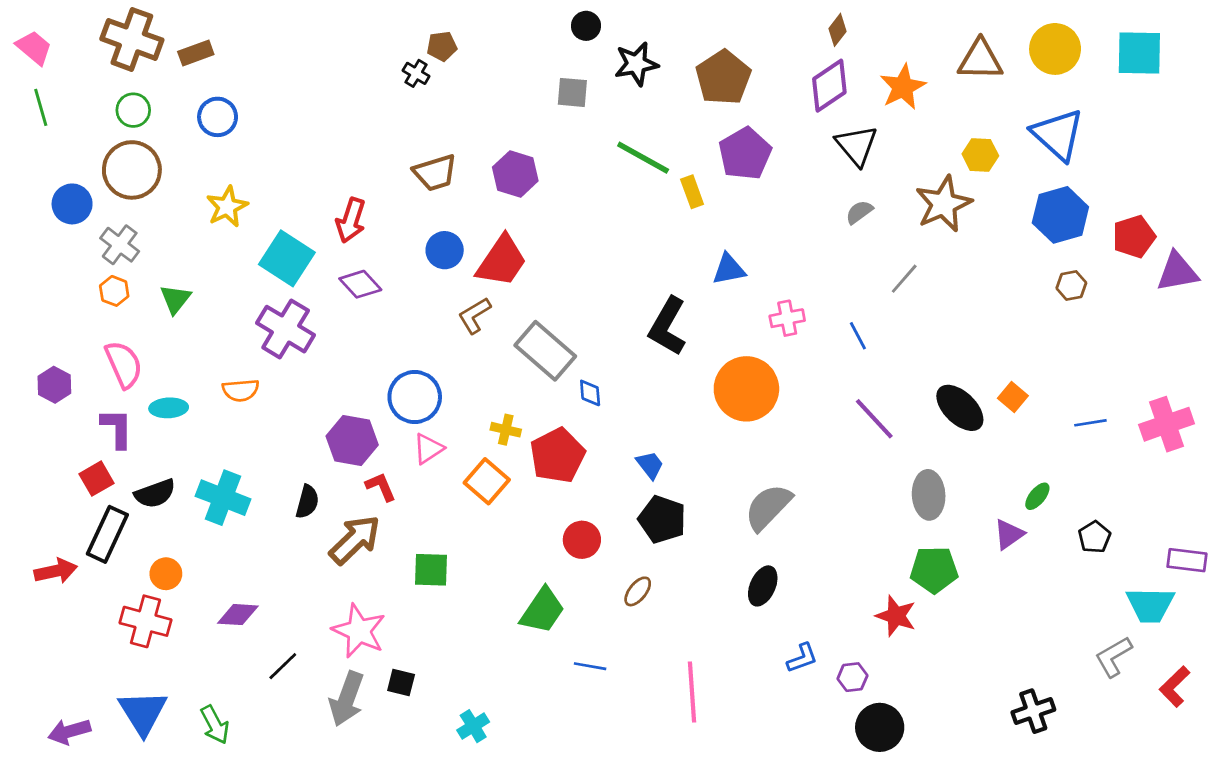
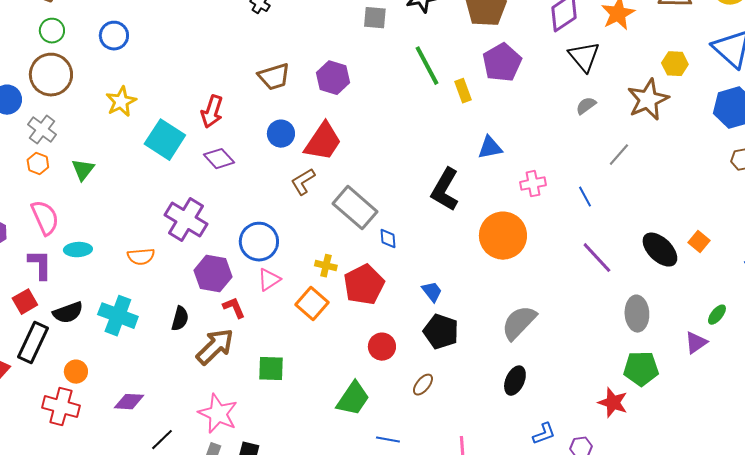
green line: (643, 158) -> (427, 66), turned 33
purple cross: (286, 329) -> (186, 220), moved
orange semicircle: (241, 390) -> (141, 257), moved

